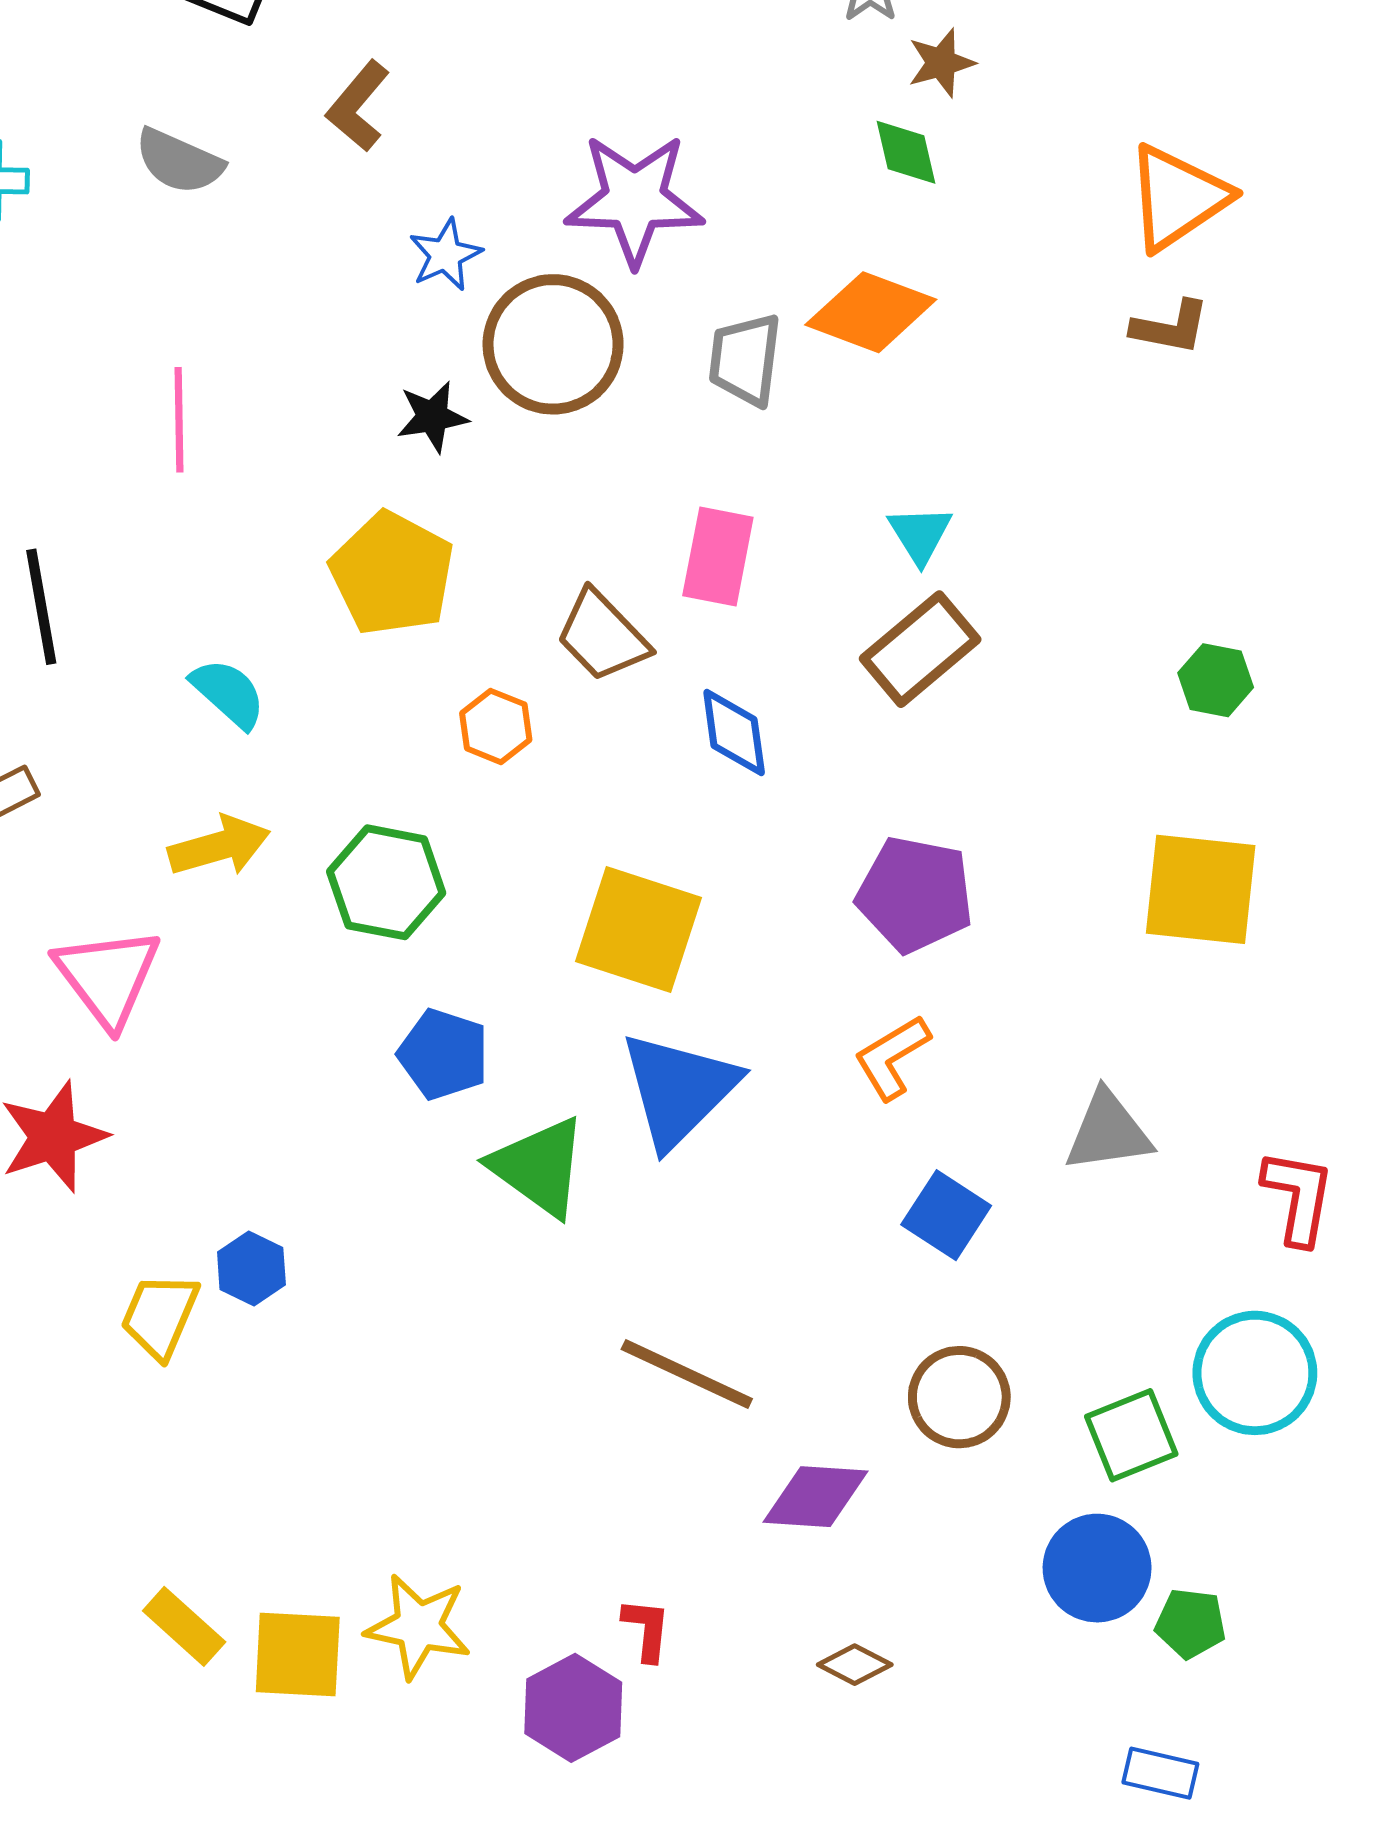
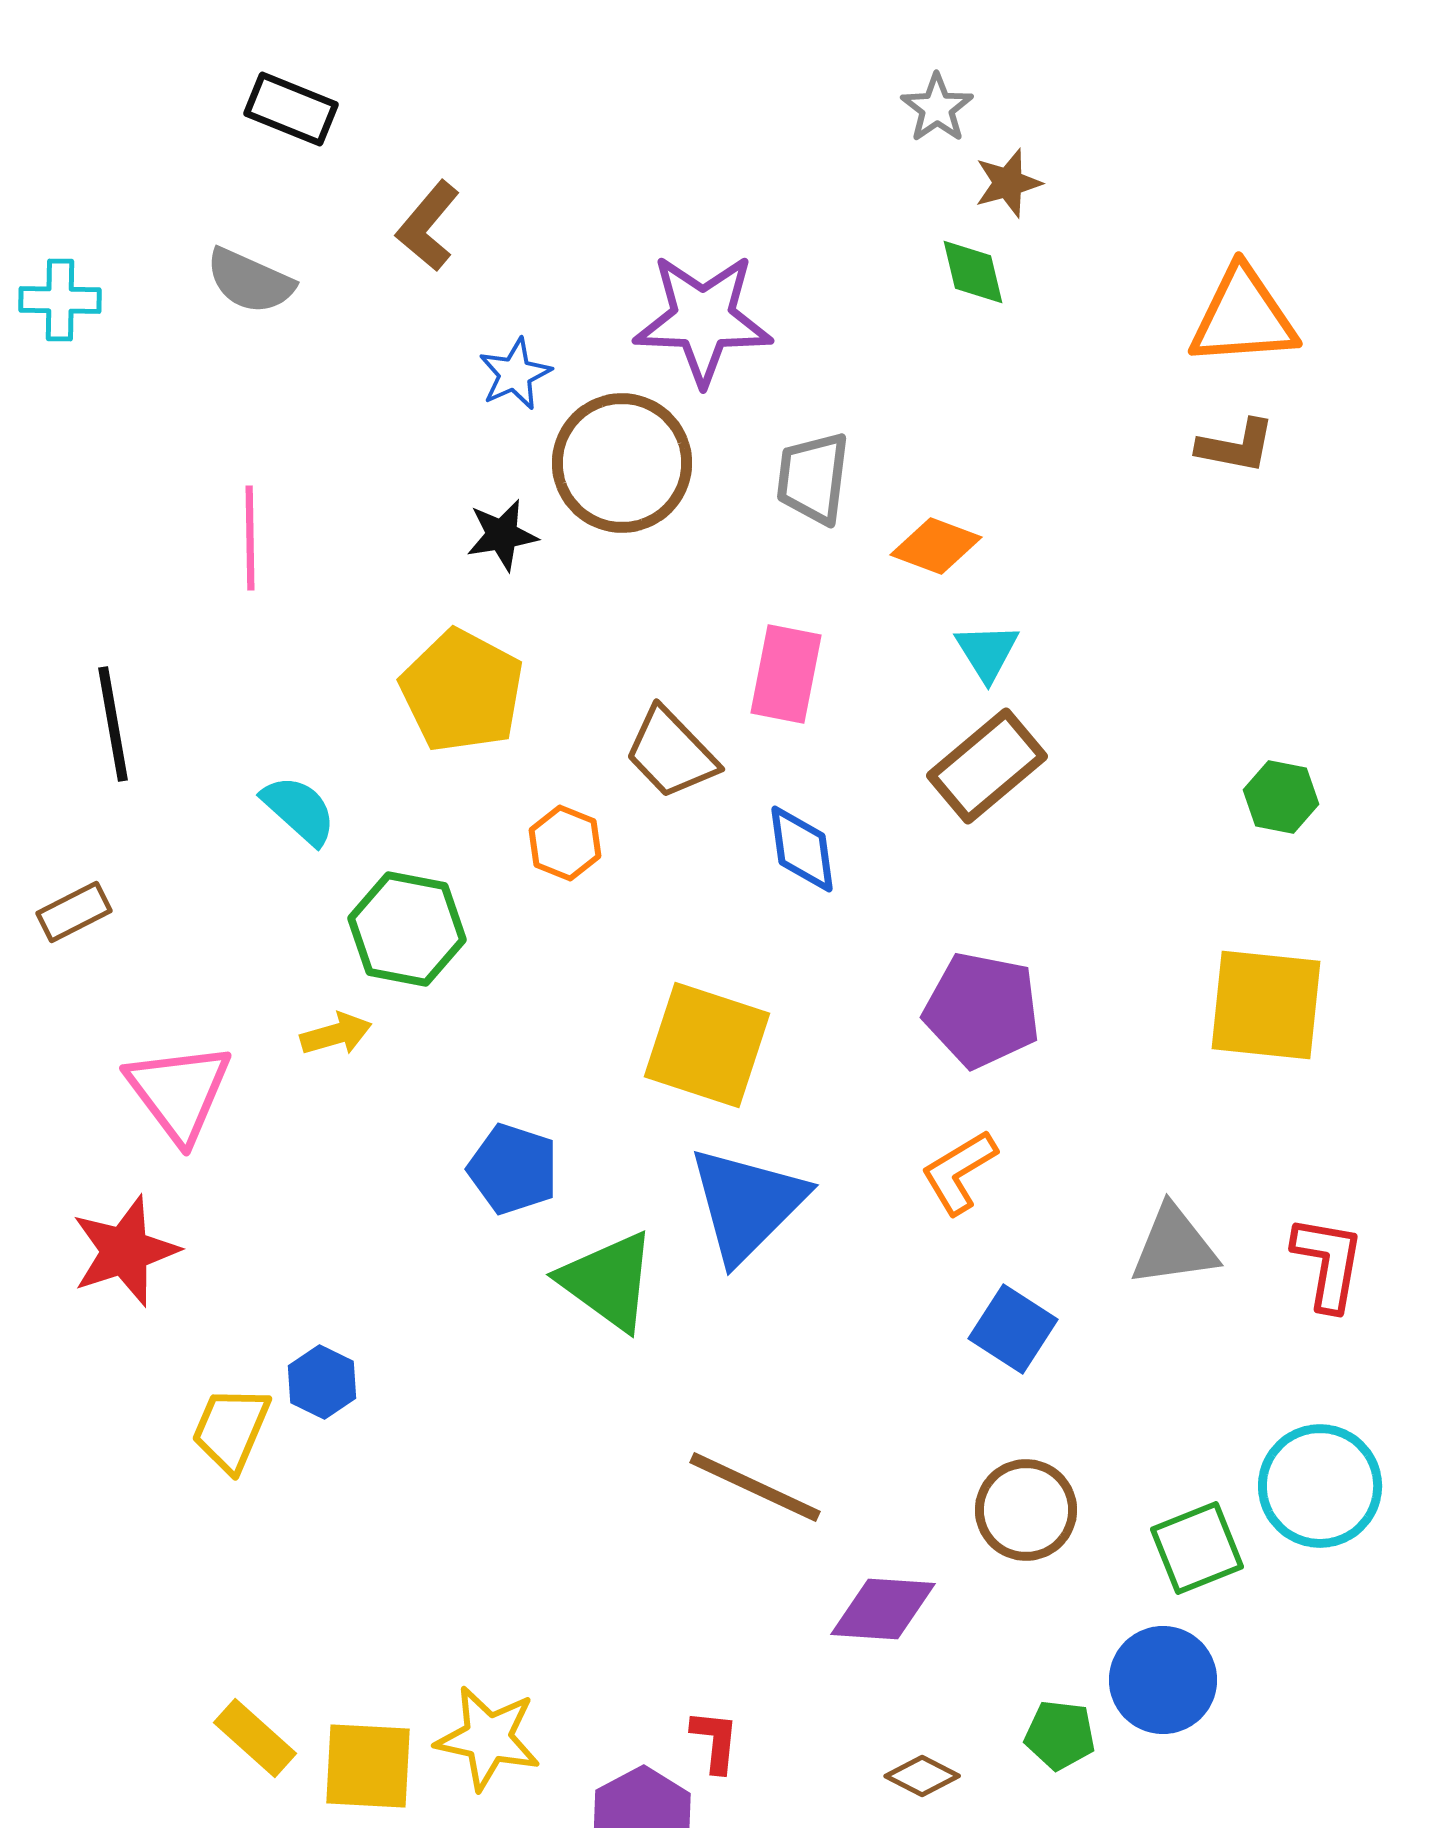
orange triangle: (1177, 198) -> (1243, 317), turned 30
orange diamond: (871, 312) -> (936, 546), moved, size x0.7
yellow arrow: (219, 846) -> (336, 1034), moved, size x0.7
green hexagon: (386, 882) -> (407, 929), moved
red L-shape: (1298, 1197) -> (1328, 1263), moved
green pentagon: (1191, 1623) -> (1060, 1735), moved

